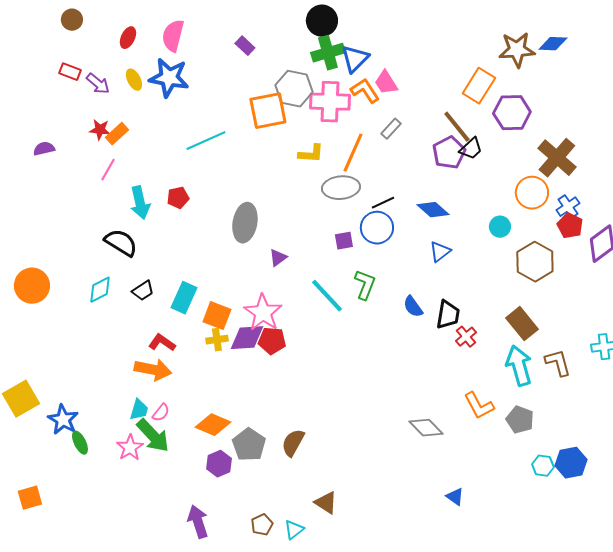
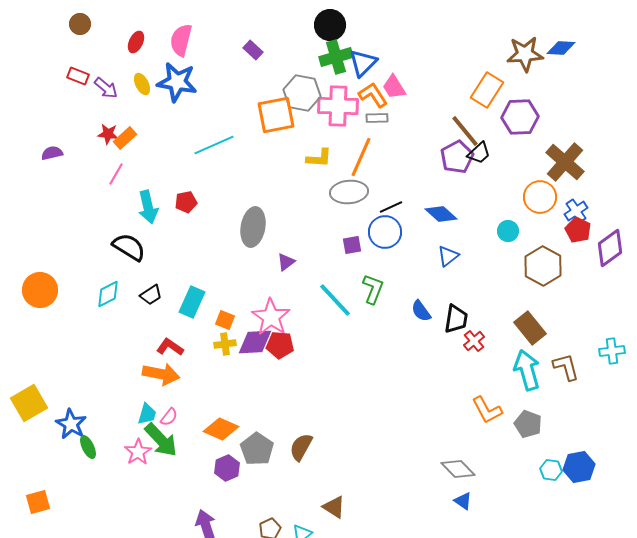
gray rectangle: (391, 129) -> (377, 118), moved, turned 45
orange square: (217, 316) -> (225, 320), size x0.7
gray diamond: (426, 428) -> (458, 469), moved

